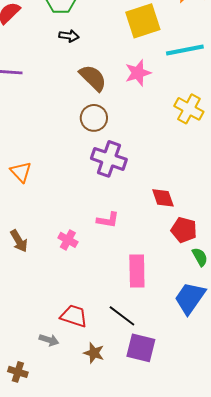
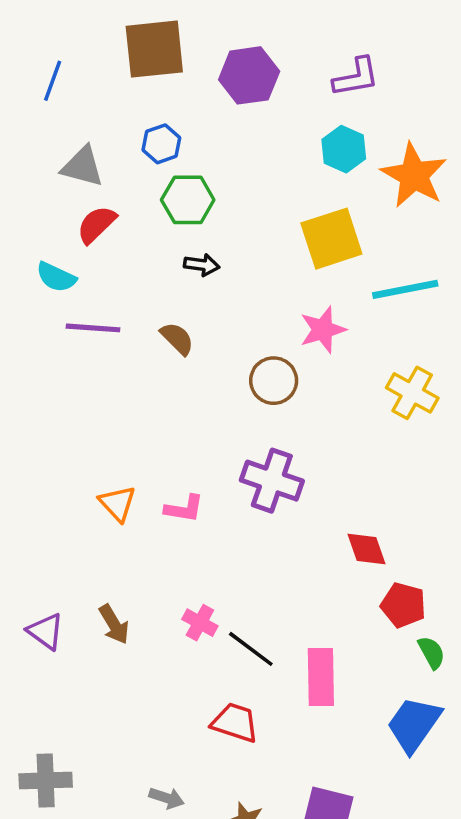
brown semicircle: (93, 78) -> (177, 339), moved, size x0.7
brown circle: (94, 118) -> (274, 381), moved
pink L-shape: (108, 220) -> (184, 509), moved
red trapezoid: (74, 316) -> (235, 723), moved
black line: (122, 316) -> (251, 649), moved

